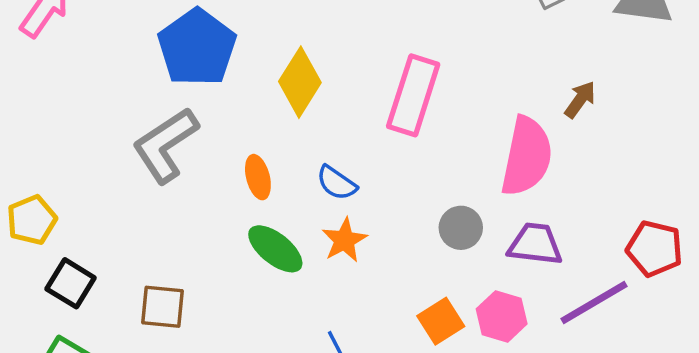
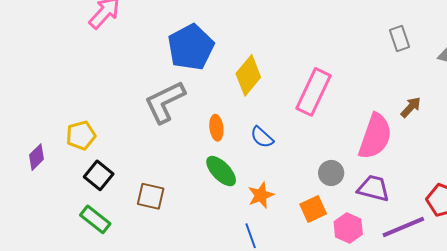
orange star: (344, 240) -> (261, 195), moved
orange square: (441, 321) -> (313, 209), moved

